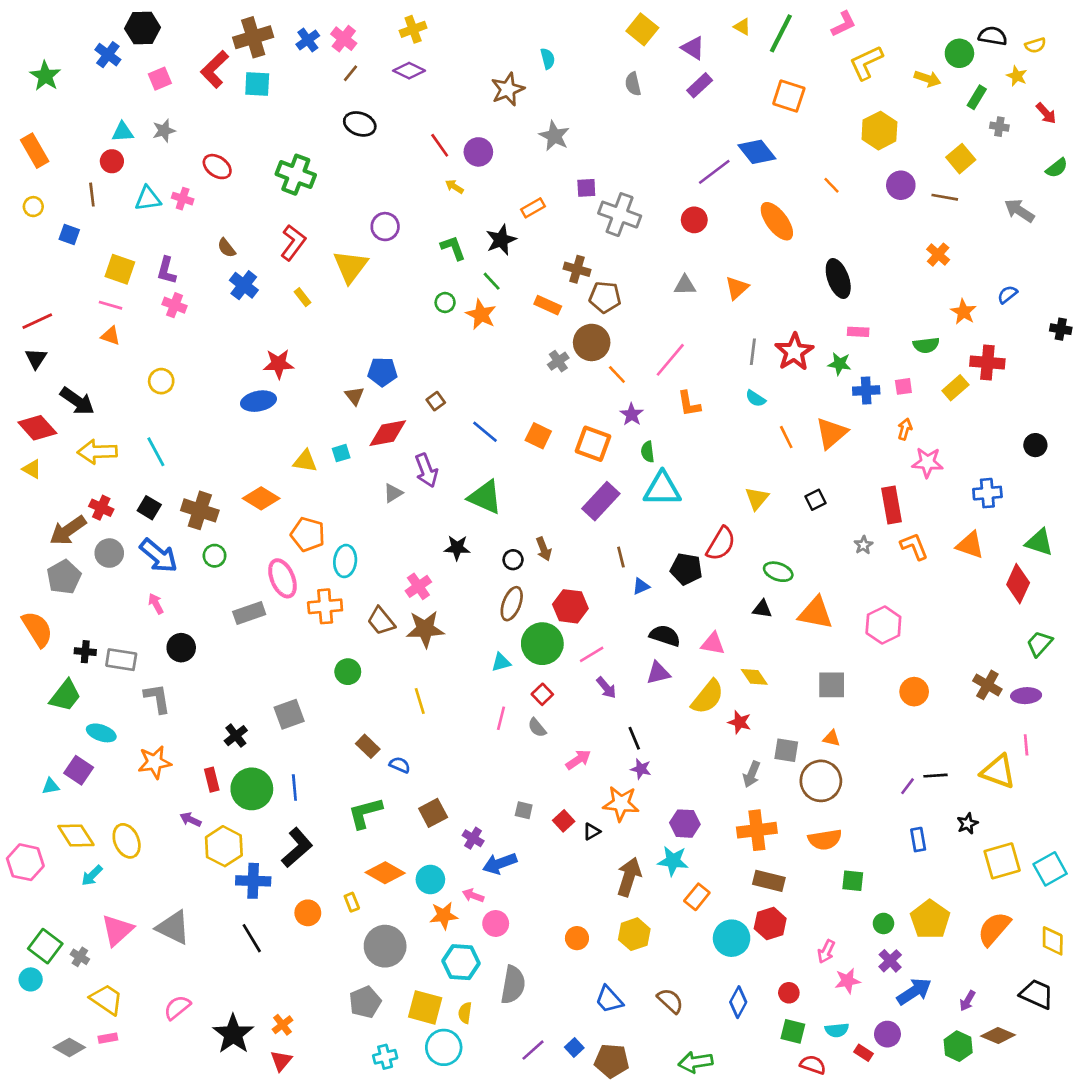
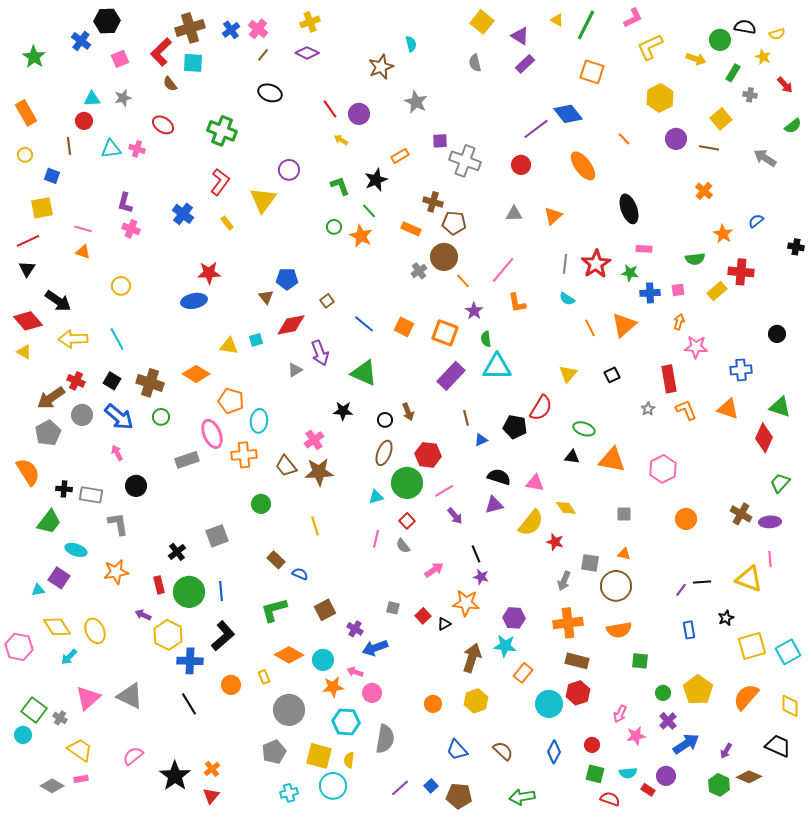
brown semicircle: (227, 248) -> (170, 84), moved
yellow square: (120, 269) -> (42, 208), moved, turned -30
gray square: (832, 685) -> (624, 514), size x0.7

